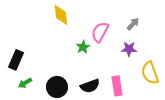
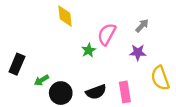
green arrow: (25, 83) -> (41, 80), moved

